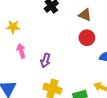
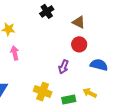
purple arrow: (45, 60) -> (64, 67), moved

